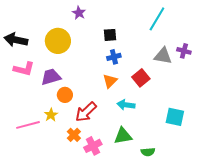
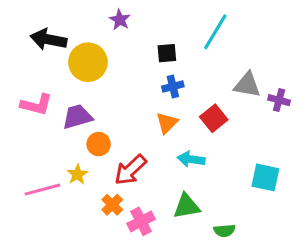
cyan line: (157, 19) -> (215, 32), moved
black arrow: (16, 40) -> (49, 39), moved
purple cross: (184, 51) -> (279, 100), moved

